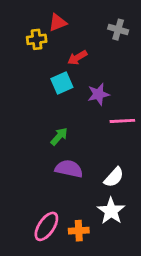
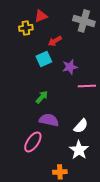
gray cross: (118, 30) -> (84, 21), size x1.5
pink ellipse: (46, 226) -> (33, 142), moved
orange cross: (79, 231) -> (60, 172), moved

